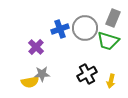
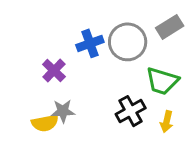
gray rectangle: (113, 18) -> (170, 27), turned 36
green trapezoid: (108, 41) -> (162, 81), moved

